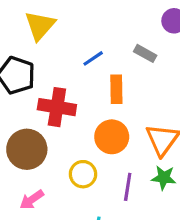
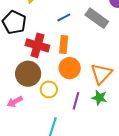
gray rectangle: (145, 53) -> (97, 18), size x1.6
orange rectangle: (116, 89) -> (64, 45), moved
brown circle: (27, 149) -> (28, 74), moved

